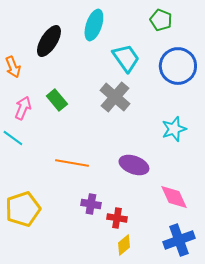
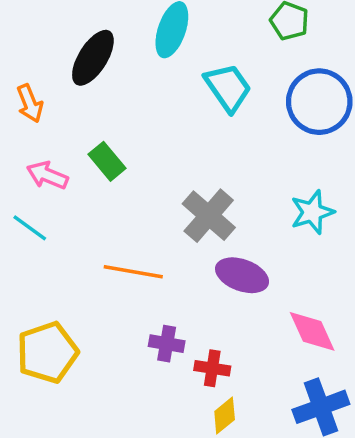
gray cross: (115, 97) -> (209, 216), moved
pink arrow: (23, 108) -> (47, 175), turned -90

